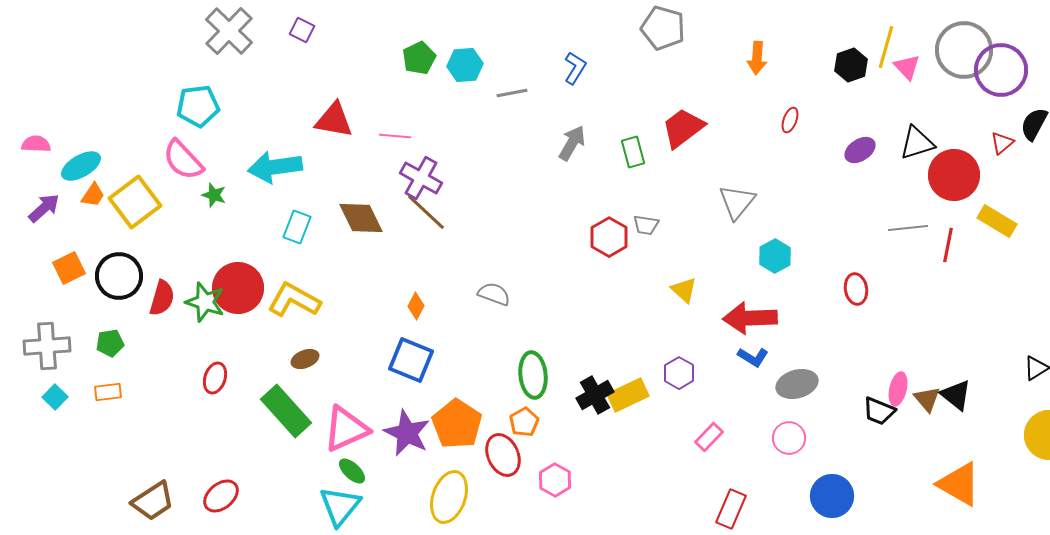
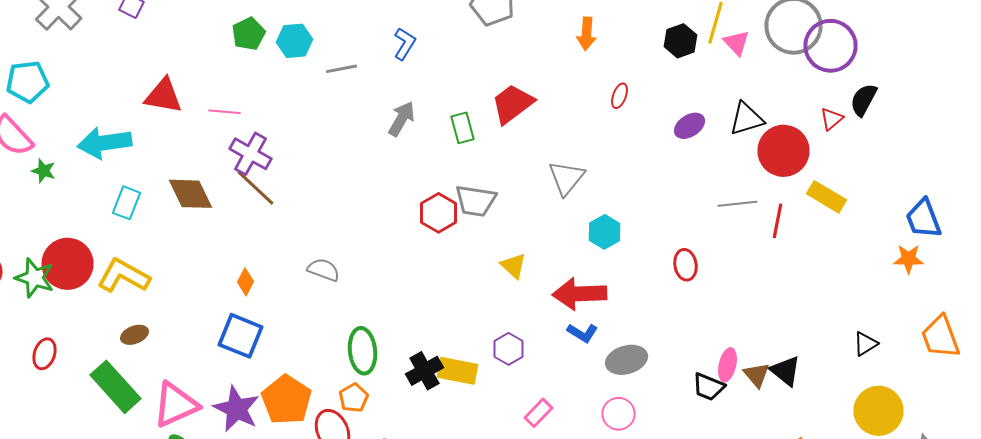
gray trapezoid: (646, 225) -> (476, 201), size x1.6
yellow rectangle: (628, 395) -> (458, 371), turned 36

